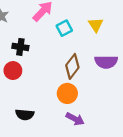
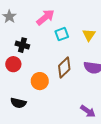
orange circle: (67, 93) -> (40, 81), moved
purple arrow: (75, 119) -> (88, 111), moved

